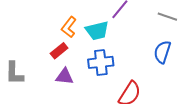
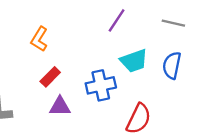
orange L-shape: (69, 27) -> (39, 39), moved
cyan trapezoid: (97, 31) -> (134, 61), moved

